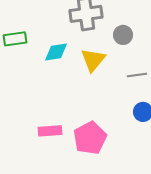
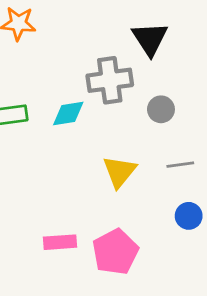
cyan diamond: (56, 52) -> (68, 113), moved
yellow triangle: (93, 60) -> (119, 172), moved

